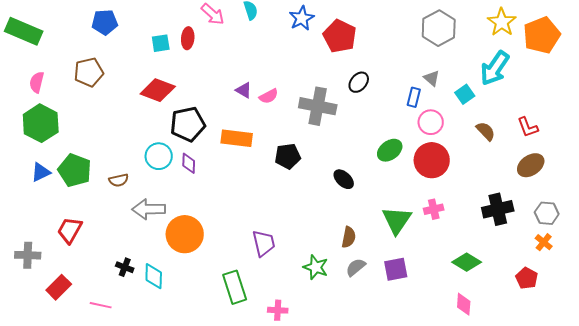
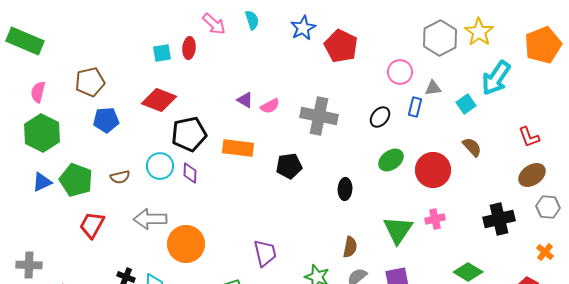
blue pentagon: (105, 22) -> (106, 120), moved
yellow star: (502, 22) -> (479, 32), moved
gray triangle: (432, 78) -> (433, 88), turned -48
black ellipse: (359, 82) -> (380, 117), moved
pink circle: (431, 122) -> (400, 72), moved
brown semicircle: (486, 131) -> (472, 147), moved
black ellipse: (344, 179) -> (345, 189), turned 50
brown semicircle: (119, 180) -> (120, 177), moved
gray hexagon: (547, 213) -> (548, 207), moved
red trapezoid: (70, 230) -> (92, 225), moved

